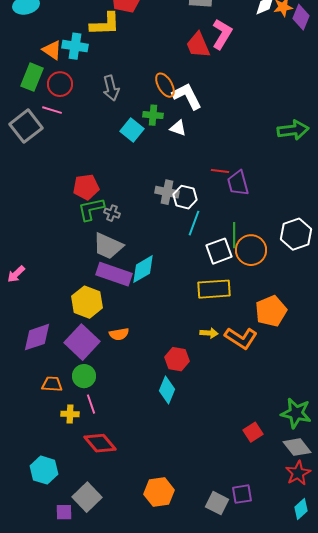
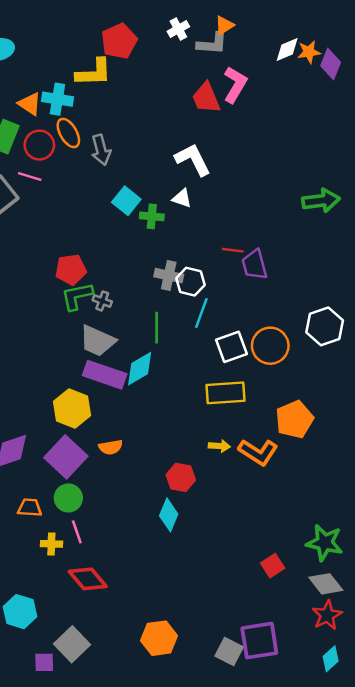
orange ellipse: (165, 85) -> (68, 133), moved
green cross: (153, 115) -> (152, 216), moved
green line: (234, 235) -> (157, 328), moved
purple square: (242, 494) -> (259, 641), size x1.6

